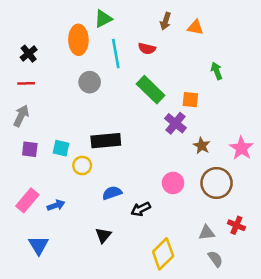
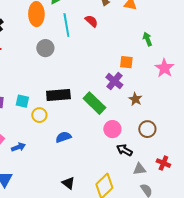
red semicircle: (147, 49) -> (91, 21), turned -152
green rectangle: (151, 90) -> (94, 103), moved
pink star: (241, 148) -> (164, 68), moved
brown circle: (217, 183) -> (147, 129), size x0.7
black arrow: (141, 209) -> (124, 150), moved, turned 56
black triangle: (103, 235) -> (68, 183), moved, turned -32

